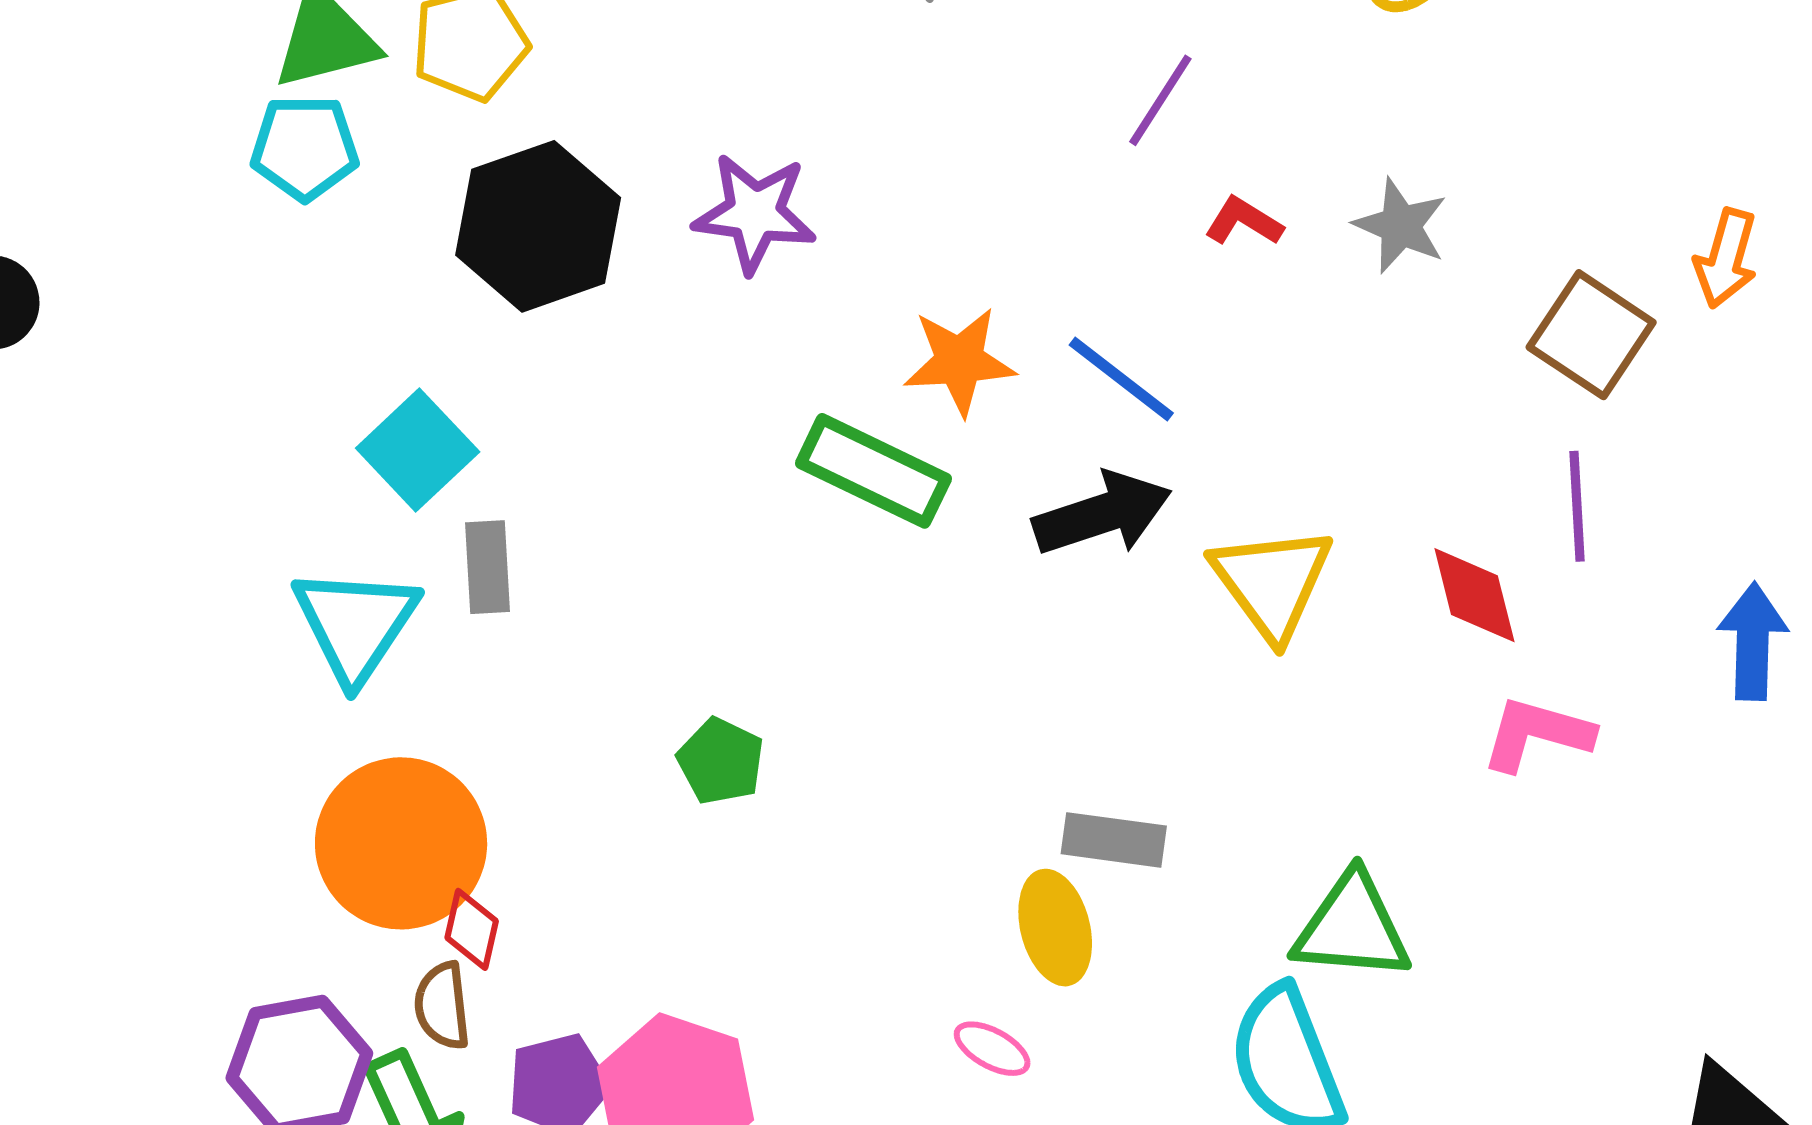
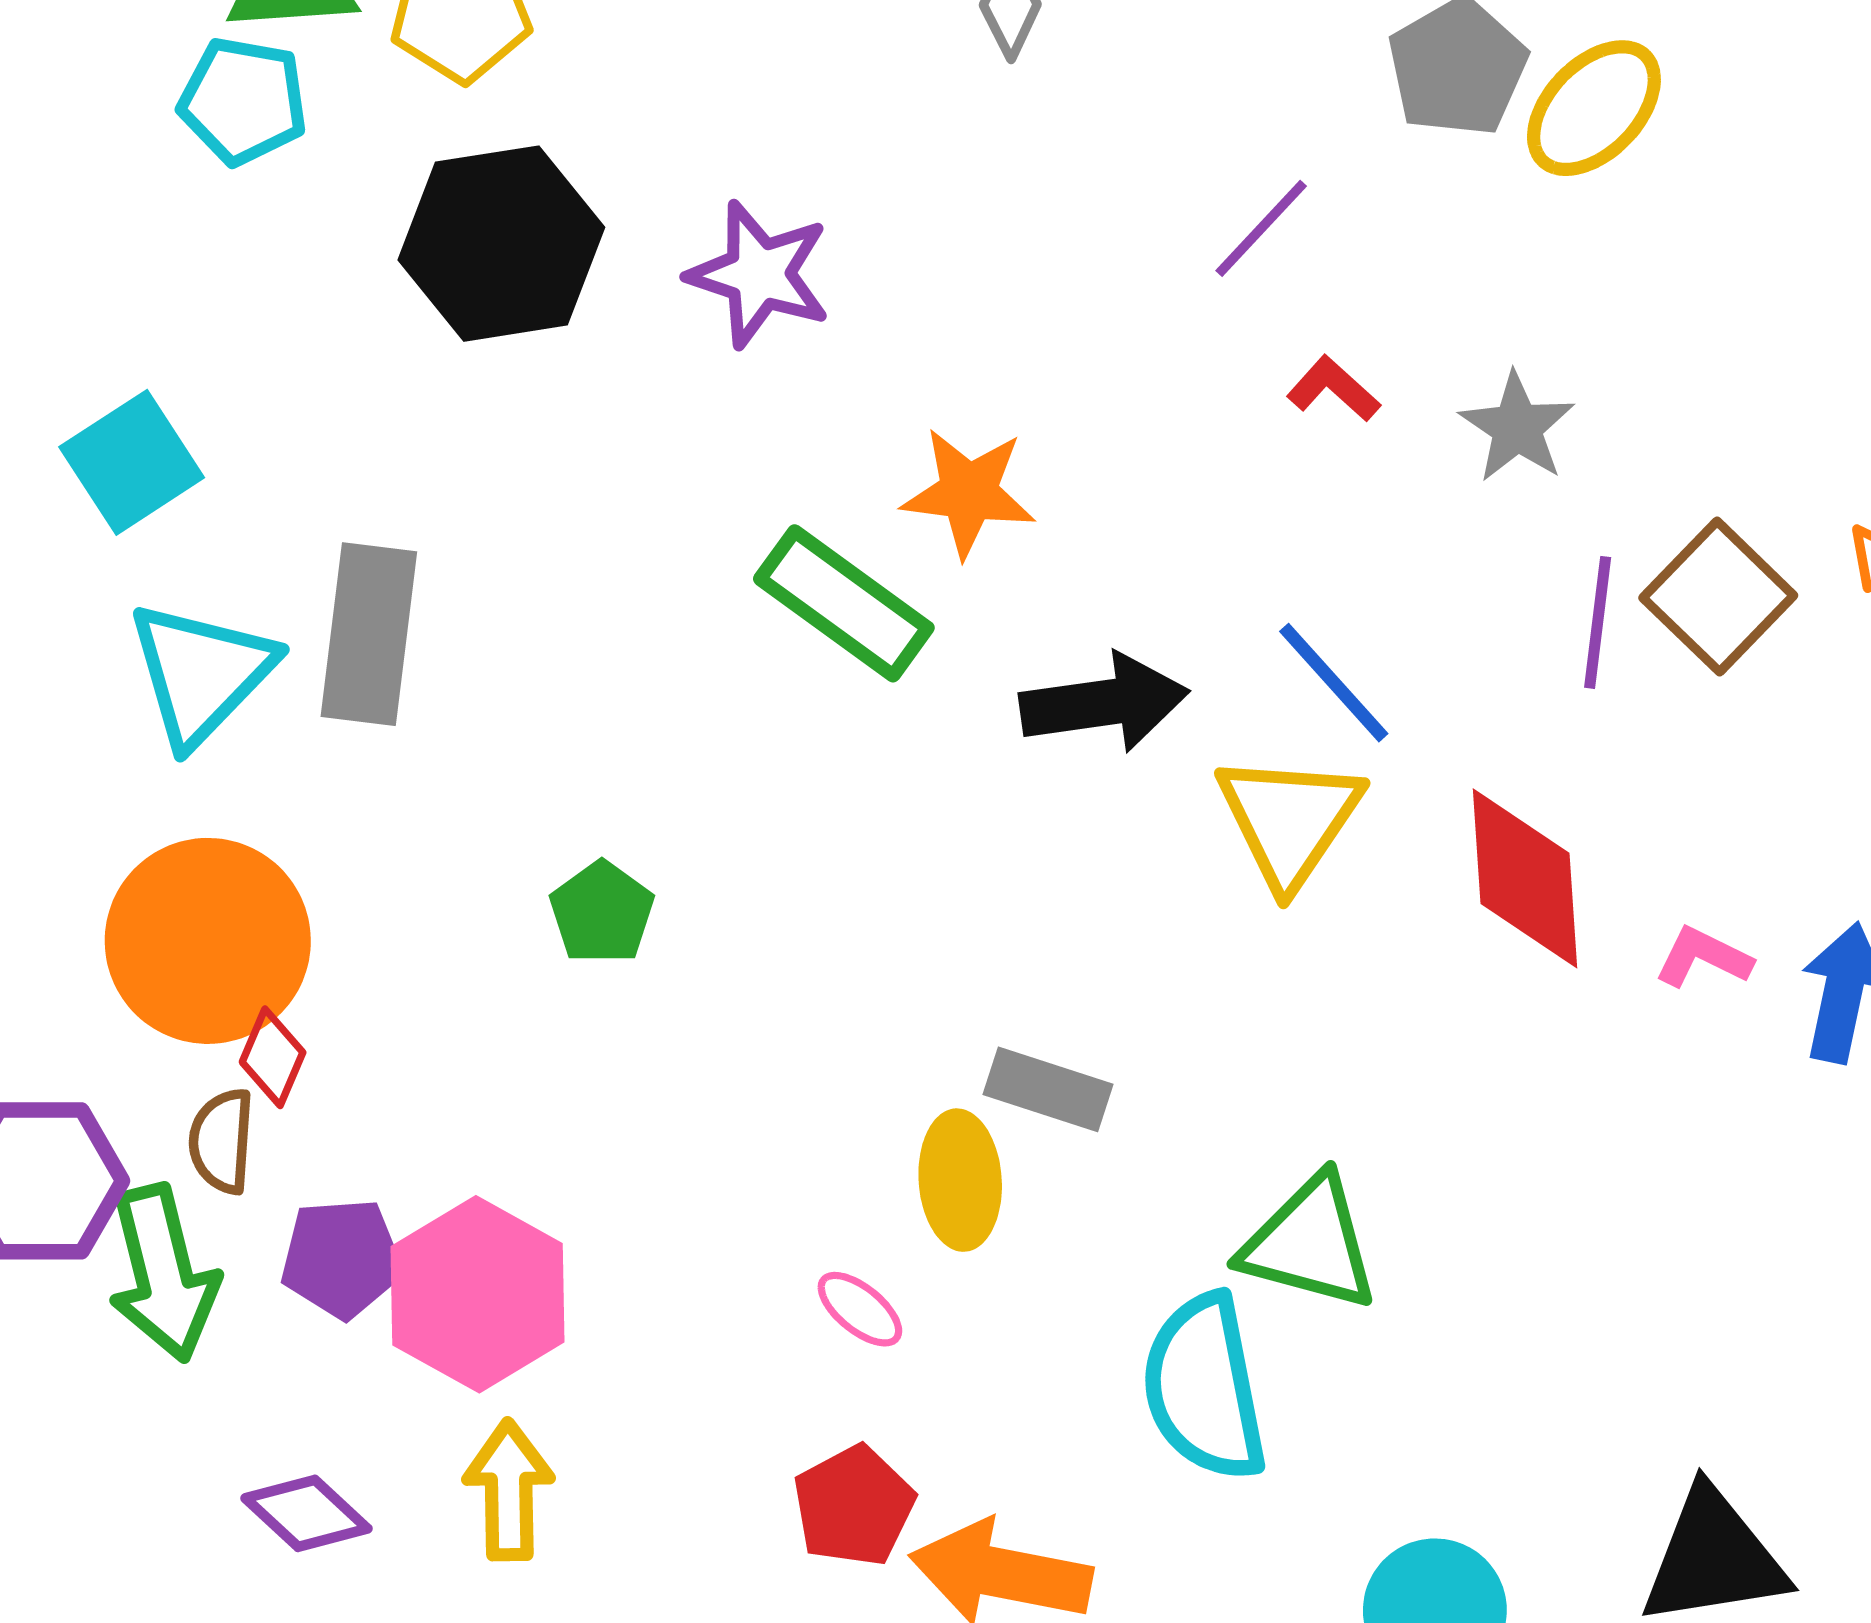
blue line: (1121, 379) -> (1334, 683), moved
cyan square: (418, 450) -> (132, 462), moved
purple line: (1577, 506) -> (1598, 622), moved
gray rectangle: (488, 567) -> (369, 634), size x1.6
red diamond: (1474, 595) -> (1525, 878), size x1.4
pink L-shape: (1537, 734) -> (1703, 957), moved, size x0.7

